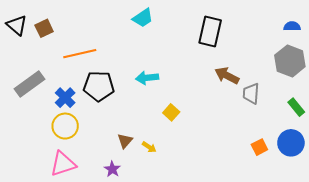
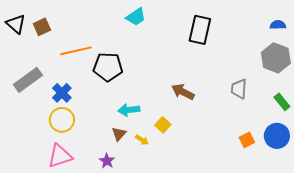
brown arrow: (227, 76) -> (183, 92), moved
cyan arrow: (147, 78) -> (129, 110), moved
black pentagon: (99, 86) -> (108, 67), moved
yellow square: (171, 112) -> (163, 125), moved

